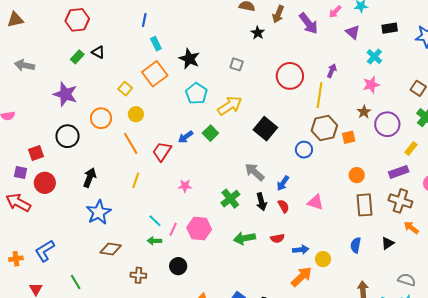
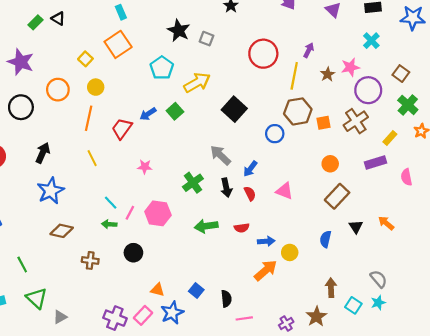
cyan cross: (374, 57) -> (371, 41), moved
black star: (189, 59) -> (179, 30), moved
brown star: (364, 112) -> (328, 74), moved
purple circle: (387, 124) -> (368, 90), moved
orange line: (131, 143) -> (89, 118), turned 40
yellow line: (136, 180) -> (92, 158), turned -49
brown cross: (400, 201) -> (356, 121), moved, turned 35
brown rectangle: (365, 205) -> (337, 196), turned 45
black triangle: (388, 243) -> (356, 227), moved, turned -32
gray semicircle: (407, 280) -> (379, 279), turned 30

